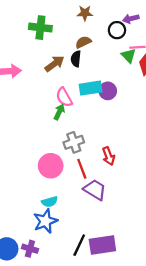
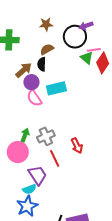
black circle: (117, 30) -> (75, 37), size x1.5
purple circle: (108, 91) -> (31, 82), moved
green arrow: (59, 112) -> (25, 135), moved
pink circle: (51, 166) -> (18, 152), moved
purple trapezoid: (95, 190) -> (38, 175), moved, turned 30

